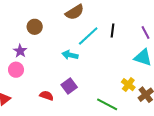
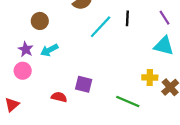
cyan arrow: (70, 55) -> (49, 50), moved, turned -35
yellow cross: (128, 85) -> (150, 78), turned -32
purple square: (69, 86) -> (84, 84), turned -35

